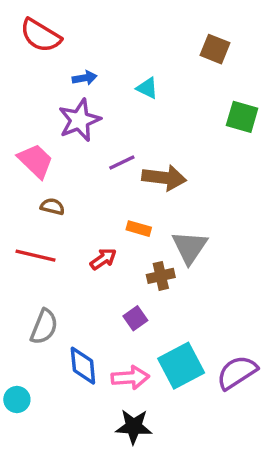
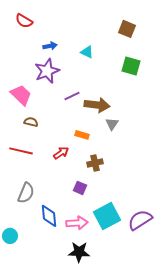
red semicircle: (41, 36) -> (24, 21), size x0.7
green square: (242, 117) -> (131, 66), moved
gray triangle: (190, 247) -> (112, 124), moved, size x0.6
purple square: (135, 318) -> (80, 188), turned -32

